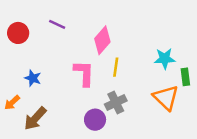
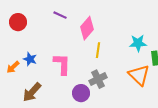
purple line: (57, 24) -> (60, 15), moved
pink L-shape: (84, 73) -> (62, 64), moved
orange arrow: (12, 103) -> (13, 67), moved

